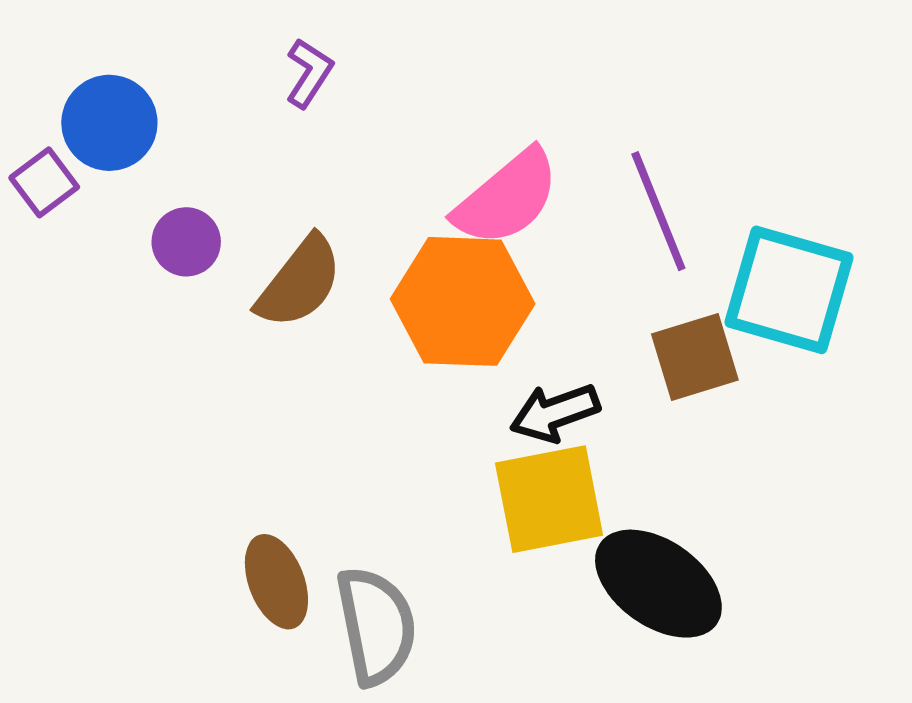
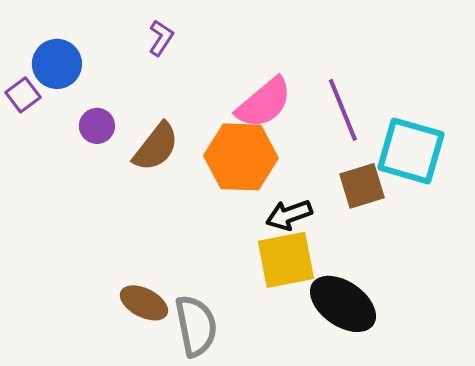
brown ellipse: (276, 582) -> (144, 303), turned -42

